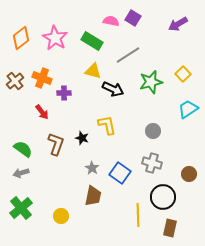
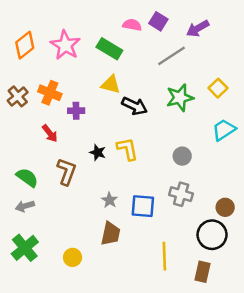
purple arrow: (178, 24) -> (198, 28), moved
gray line: (128, 55) -> (171, 56), moved
black star: (82, 138) -> (98, 152), moved
blue square: (120, 173) -> (143, 206), turned -30
black circle: (163, 197) -> (212, 235), moved

